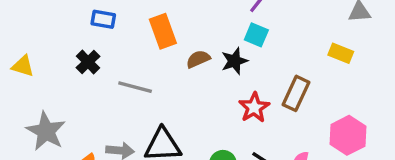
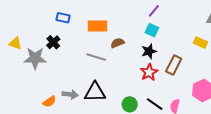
orange rectangle: (163, 31) -> (98, 26), turned -72
black star: (234, 61) -> (149, 51), moved
gray line: (135, 87) -> (96, 57), moved
gray star: (46, 131) -> (35, 58), moved, turned -30

